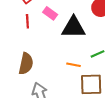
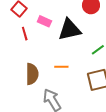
orange line: (73, 65) -> (61, 67), moved

